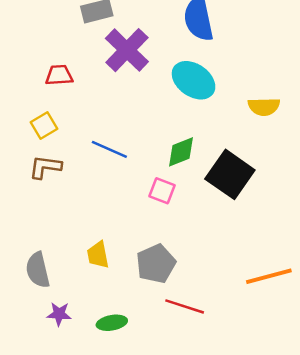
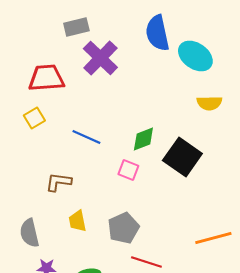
red trapezoid: (59, 75) -> (46, 78), size x1.6
cyan ellipse: (194, 80) -> (195, 56), moved
brown L-shape: (45, 167) -> (58, 182), moved

